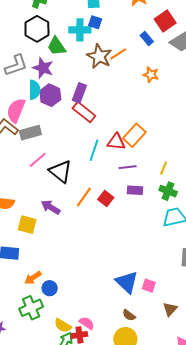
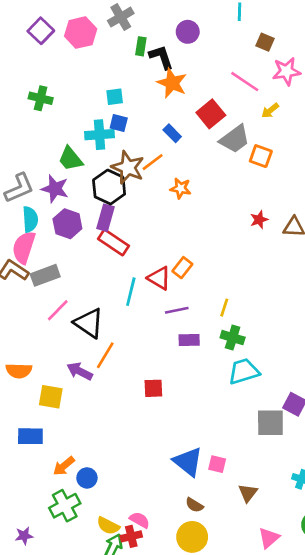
black hexagon: (37, 29) -> (109, 187), moved
blue rectangle: (147, 39) -> (172, 133), moved
orange star: (151, 75) -> (181, 188), moved
cyan semicircle: (34, 90) -> (30, 219), moved
orange rectangle: (134, 135) -> (182, 268), size x0.7
red triangle: (116, 142) -> (159, 278), turned 30
orange line: (84, 197) -> (105, 355), moved
red square: (106, 199) -> (153, 388), moved, turned -35

